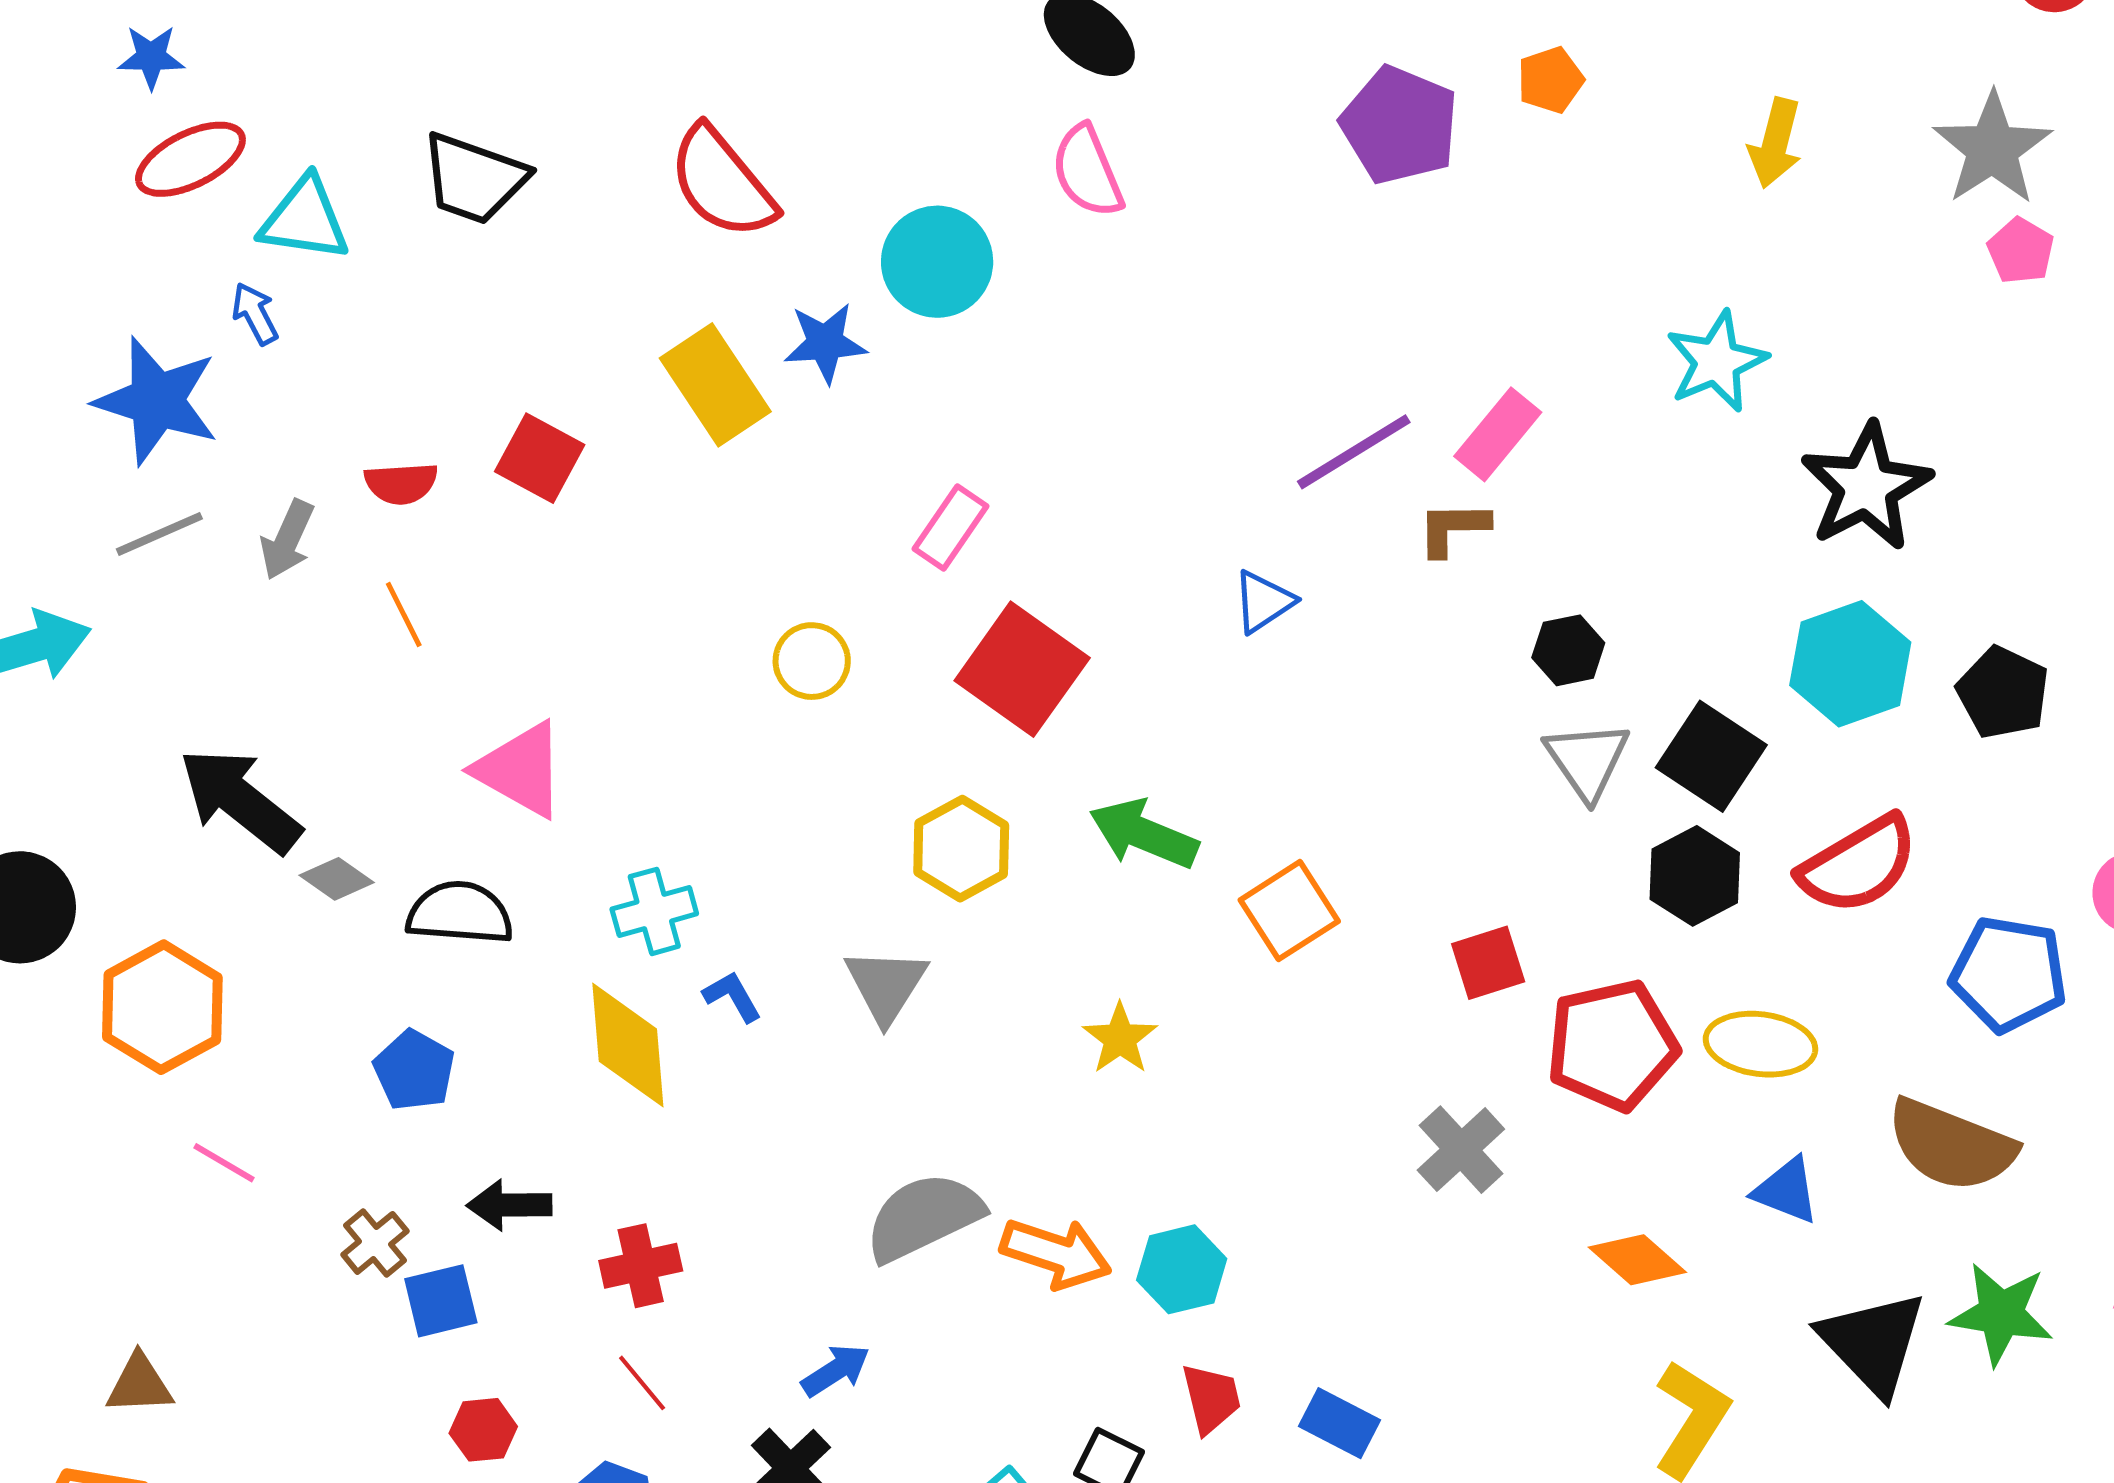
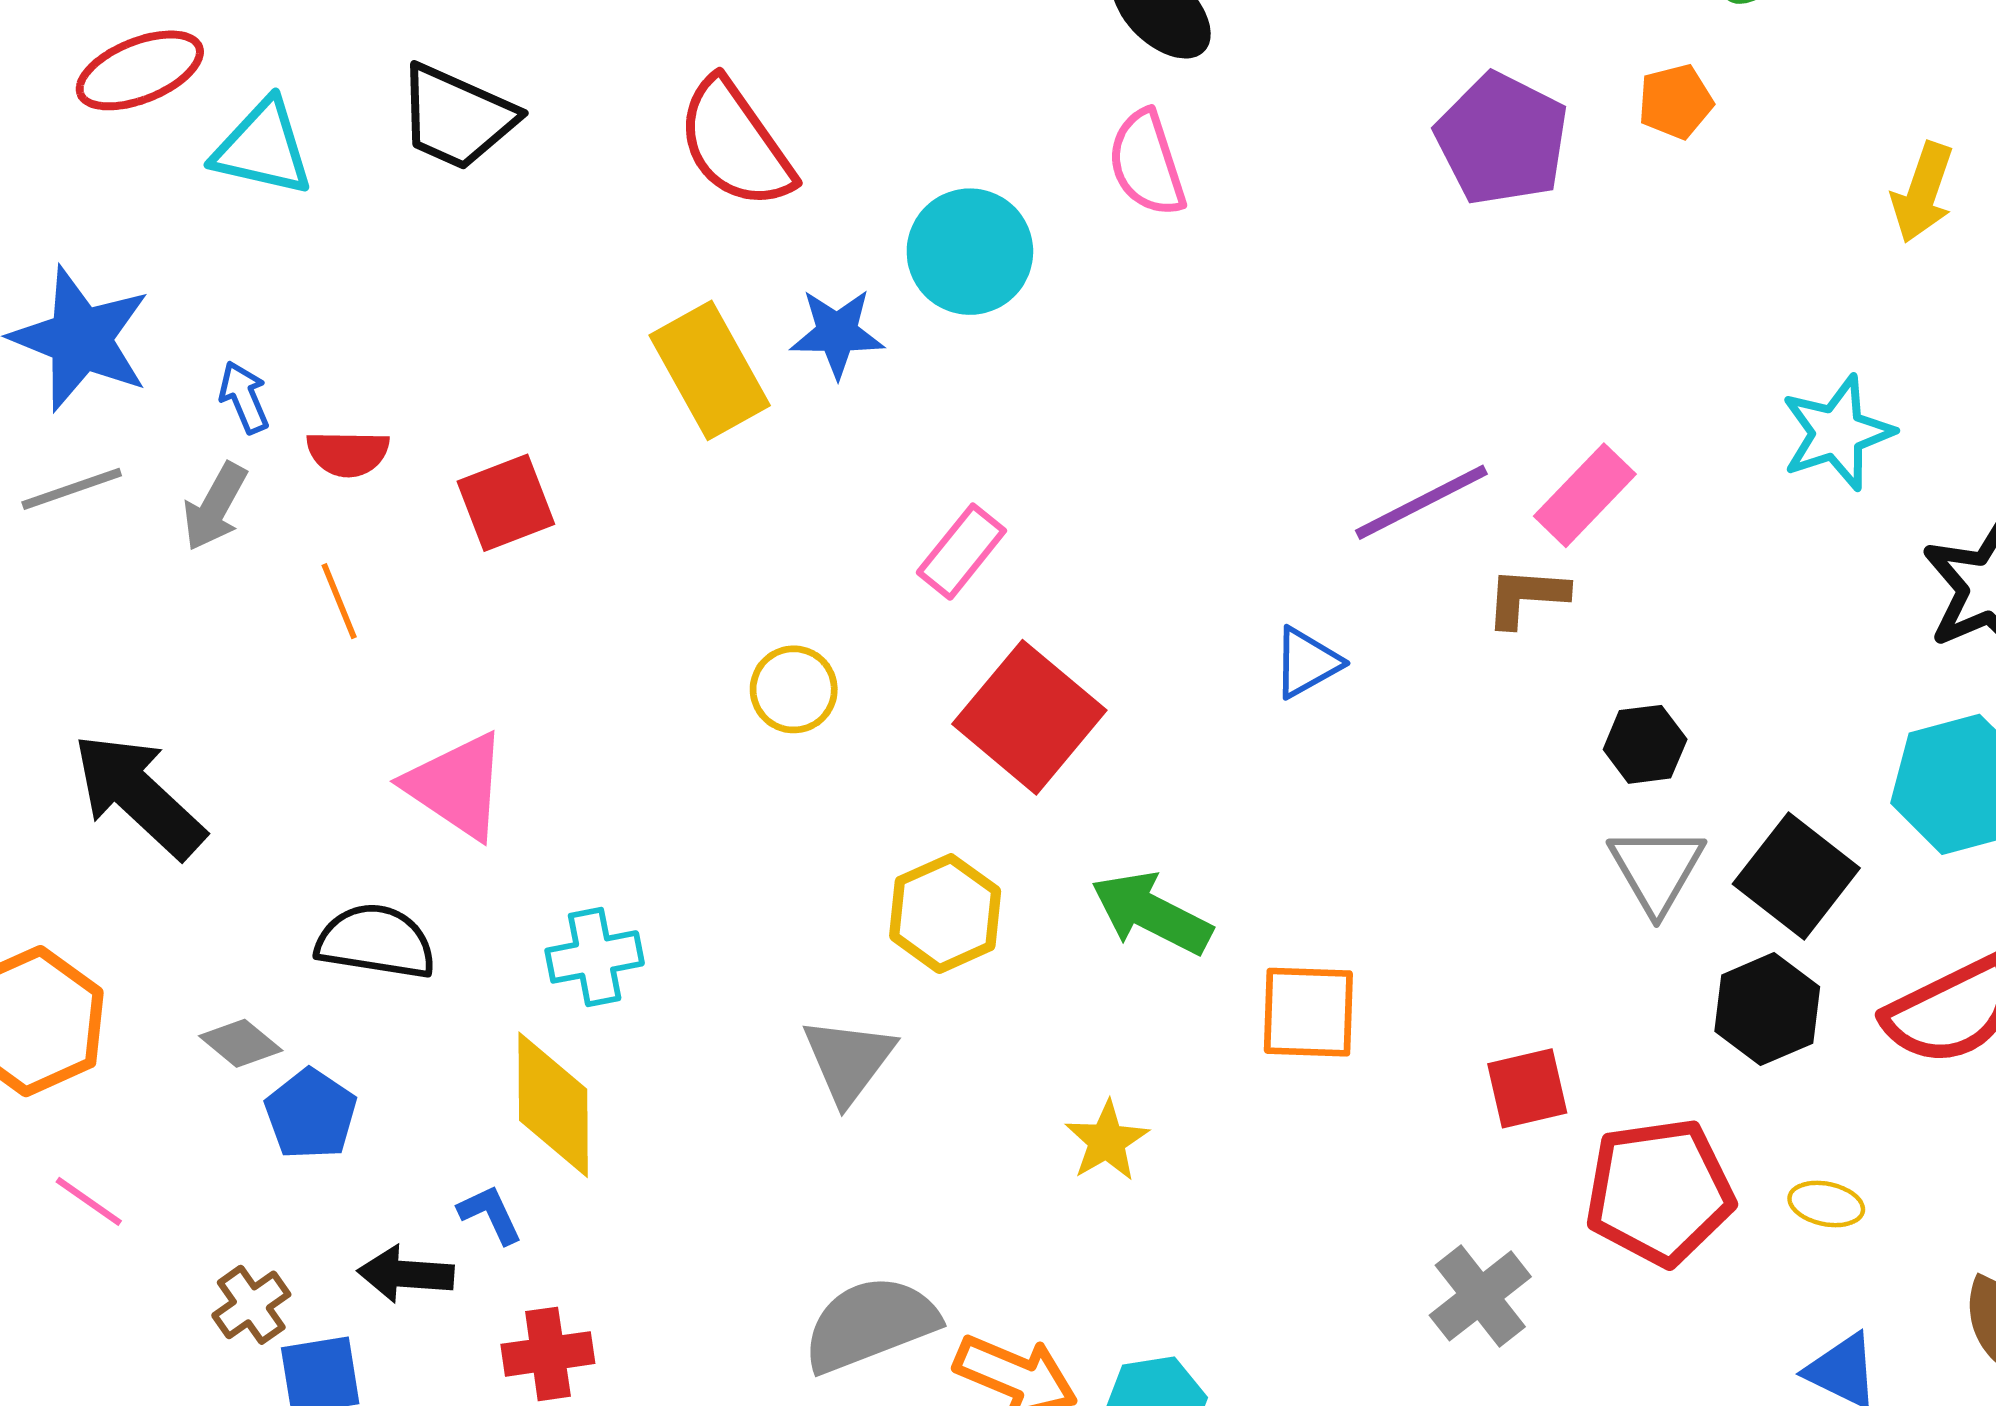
blue arrow: (255, 314) -> (244, 397), moved
red square: (540, 458) -> (506, 503), moved, turned 36
gray diamond: (337, 879) -> (241, 1043), moved
orange square: (1289, 911) -> (1308, 1012), turned 30
blue L-shape: (732, 996) -> (490, 1214), moved
yellow ellipse: (1760, 1044) -> (1826, 1204), size x0.6

